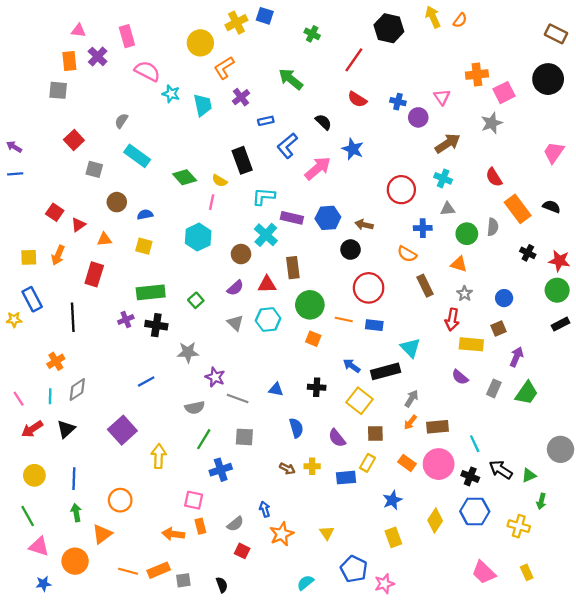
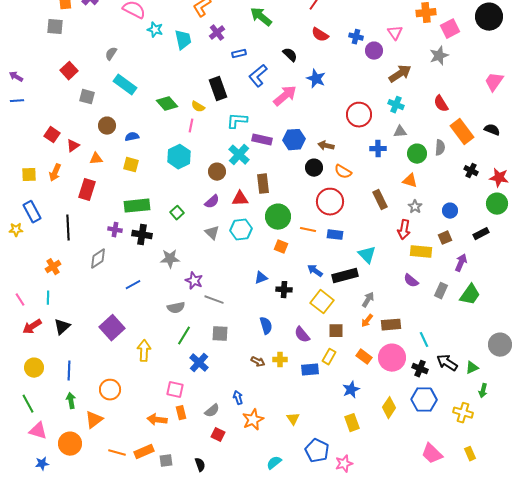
orange semicircle: (407, 254) -> (343, 172), moved
purple cross: (126, 320) -> (115, 230), turned 32
black rectangle: (561, 324) -> (481, 234), moved
gray diamond: (77, 390) -> (98, 259), moved
blue triangle: (276, 390) -> (261, 278), moved, turned -32
blue cross: (221, 470) -> (199, 363), turned -30

